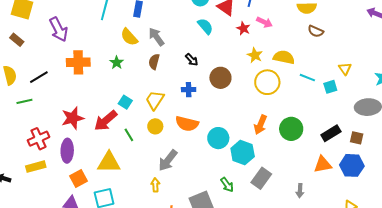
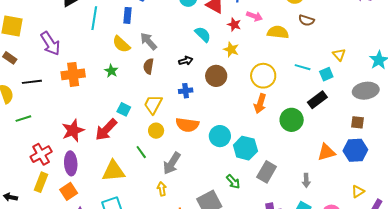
cyan semicircle: (205, 26) -> (203, 34), moved
yellow star: (255, 55) -> (231, 49), moved
yellow semicircle: (284, 57) -> (278, 32), moved
black arrow: (192, 60) -> (186, 61), turned -56
black line: (39, 77) -> (32, 82), moved, turned 30
orange arrow: (260, 125) -> (260, 104), moved
black rectangle: (331, 133) -> (317, 100), moved
green line: (129, 135) -> (141, 152), moved
yellow rectangle: (36, 167) -> (41, 182), turned -48
orange square: (79, 178) -> (69, 191), moved

